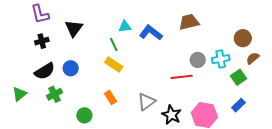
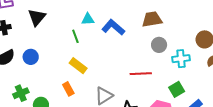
gray circle: (198, 60) -> (159, 45), moved
yellow rectangle: (114, 64) -> (78, 66), moved
green square: (239, 77) -> (177, 89), moved
green cross: (55, 94) -> (21, 93), moved

